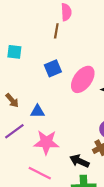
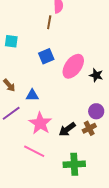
pink star: (46, 142) -> (40, 123), turned 30
black arrow: (79, 161) -> (67, 129), moved, turned -60

